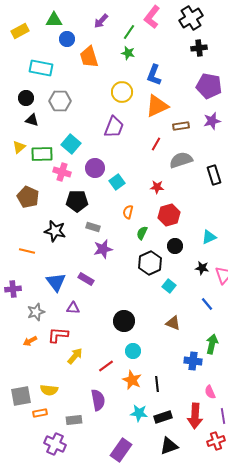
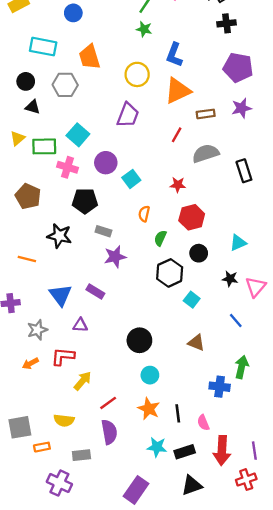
orange trapezoid: (89, 57) -> (90, 57), moved
red line: (106, 366) -> (108, 403), moved
yellow semicircle: (49, 390) -> (64, 420), moved
pink semicircle: (210, 392) -> (203, 423), moved

